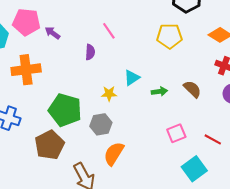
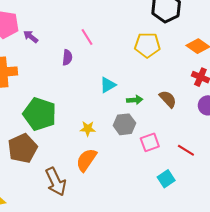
yellow star: (109, 94) -> (88, 129), moved
gray hexagon: (101, 124) -> (124, 124), moved
cyan square: (194, 169) -> (166, 179), size x0.7

